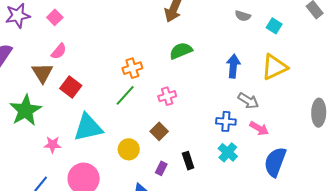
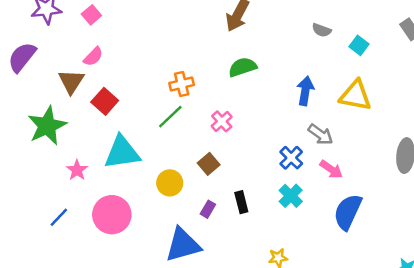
yellow triangle: (274, 67) -> (355, 96), turned 32
pink cross: (167, 96) -> (222, 121), turned -30
blue cross: (226, 121) -> (291, 158), turned 36
pink star: (53, 145) -> (77, 170), turned 30

